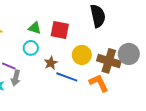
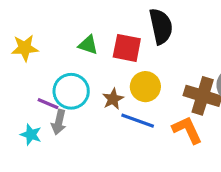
black semicircle: (98, 16) -> (161, 26), moved
cyan circle: (31, 48) -> (71, 91), moved, size x1.5
yellow circle: (82, 55) -> (145, 87), moved

